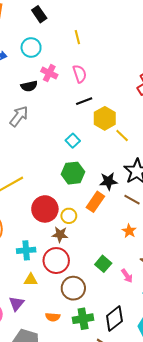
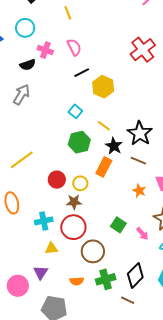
yellow line: (122, 136) -> (104, 126), moved
black star: (108, 181) -> (114, 146), turned -30
red circle: (45, 209) -> (57, 180), size x0.7

